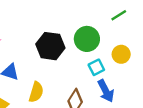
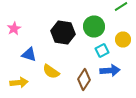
blue arrow: (106, 91) -> (110, 70), turned -66
yellow semicircle: (36, 92) -> (51, 72), turned 108

